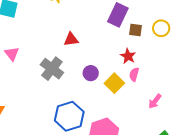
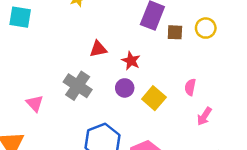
pink triangle: (12, 54) -> (35, 103), moved
red star: (128, 56) -> (131, 61), moved
pink semicircle: (134, 74) -> (190, 87), moved

